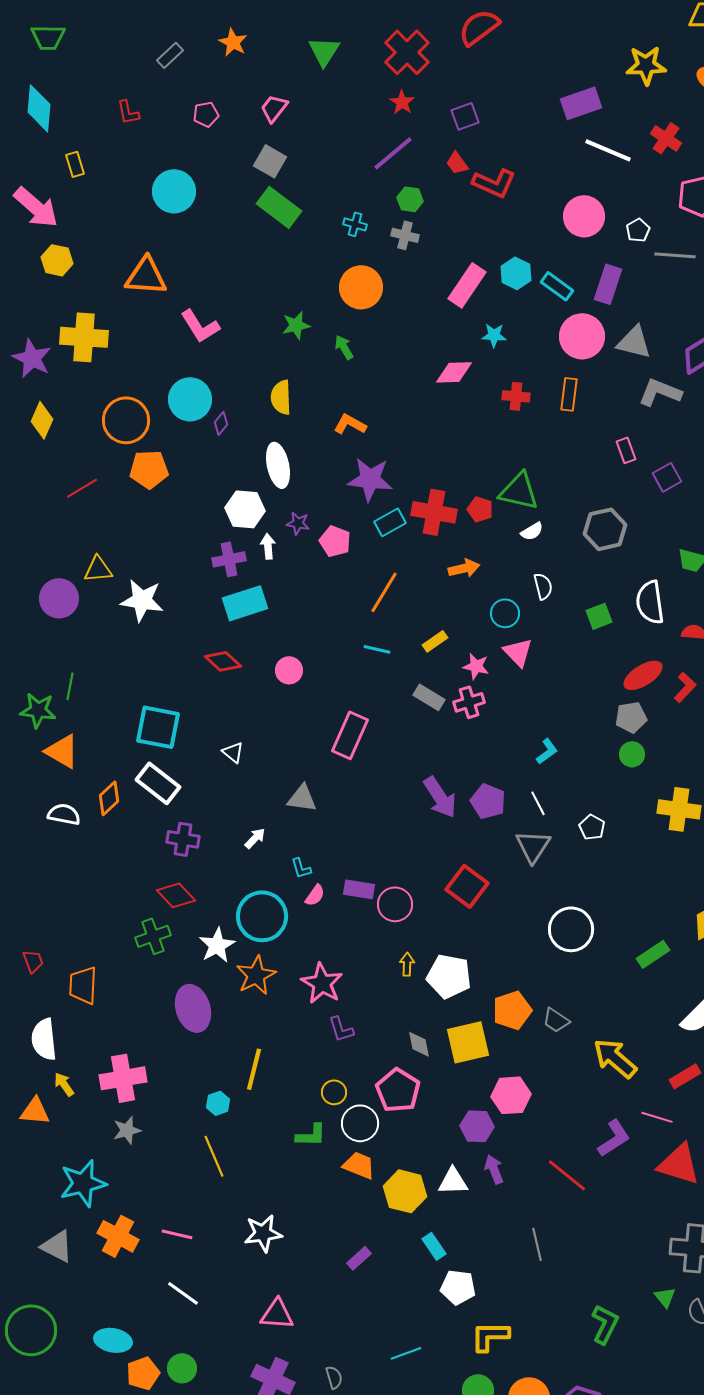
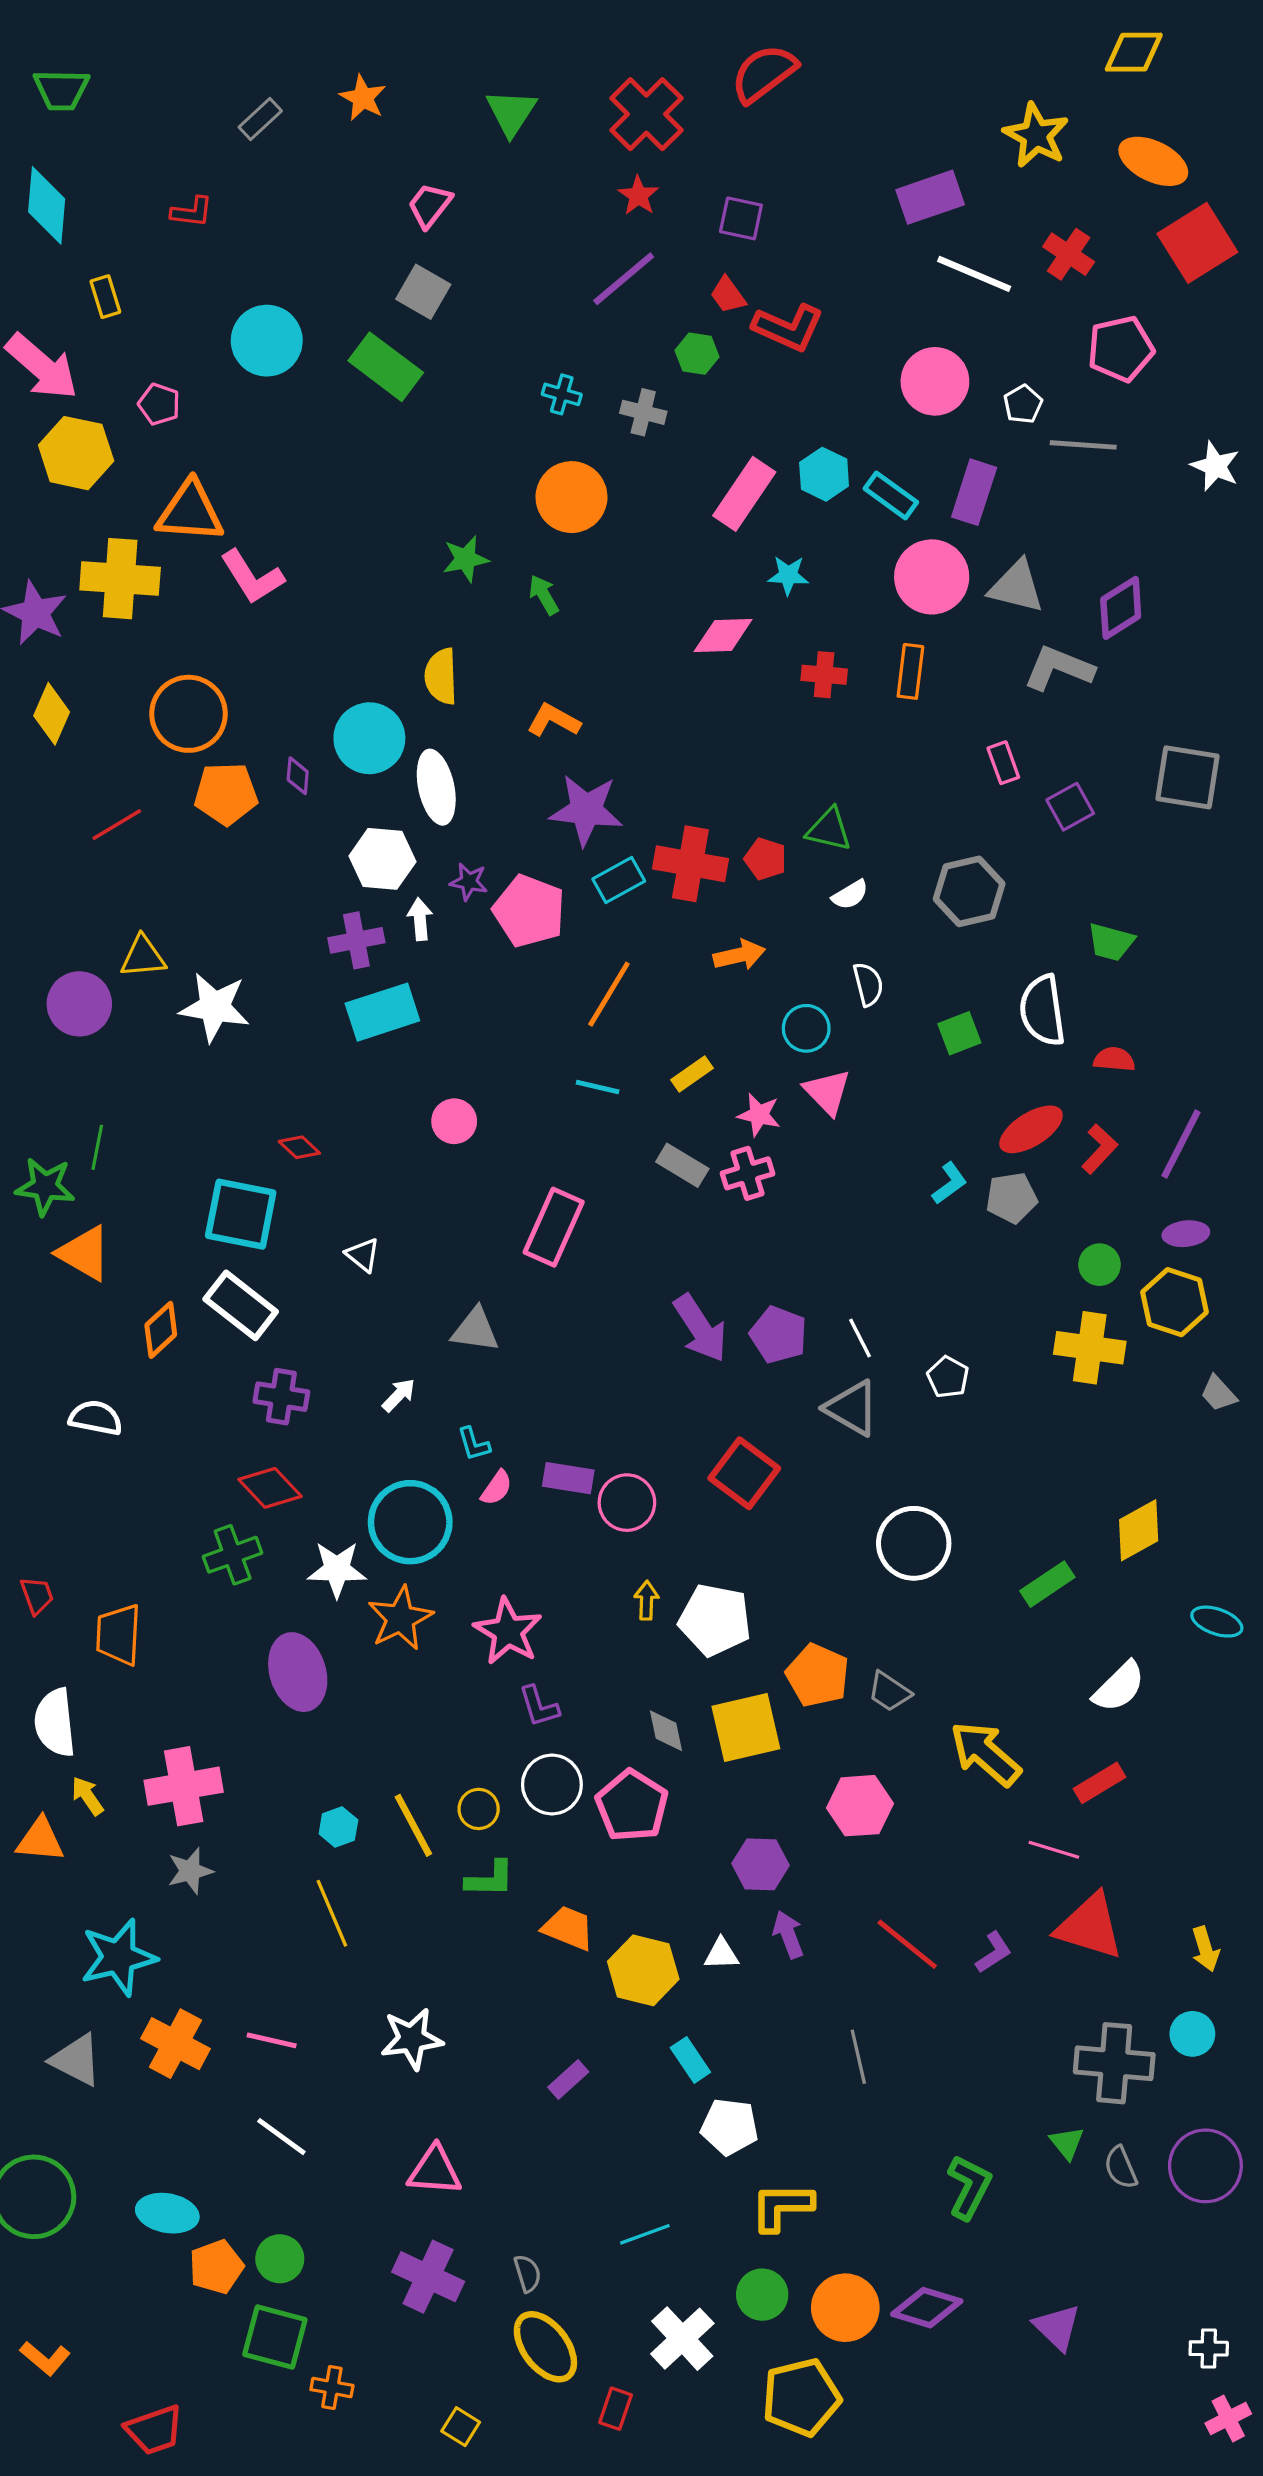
yellow star: (646, 65) -> (1036, 135), turned 30
red L-shape: (128, 112) -> (192, 212), turned -72
pink pentagon: (206, 114) -> (159, 404), moved, turned 30
purple square: (465, 116) -> (741, 218), turned 32
green hexagon: (410, 199) -> (697, 354), moved
green rectangle: (279, 207) -> (386, 367), moved
yellow hexagon: (57, 260) -> (76, 453), size x1.4
orange triangle: (146, 276) -> (190, 512), moved
pink L-shape: (200, 326) -> (252, 577), moved
cyan circle: (190, 399) -> (369, 738), moved
purple diamond: (221, 423) -> (298, 776), moved, turned -35
green triangle: (519, 491) -> (829, 830), size x0.7
pink pentagon: (335, 541) -> (529, 911), size x1.4
red diamond: (223, 661) -> (299, 1147), moved, size x0.7
cyan L-shape: (547, 751) -> (950, 1183), moved
green circle: (632, 754) -> (1100, 1265), moved
white semicircle: (64, 814) -> (96, 1418), moved
gray triangle: (533, 846) -> (852, 1408), turned -33
white star: (217, 945) -> (337, 1569), turned 30
orange pentagon: (512, 1010) -> (818, 1675), turned -30
yellow line: (254, 1069) -> (413, 1825), moved, turned -42
yellow circle: (334, 1092) -> (479, 1809), moved
pink hexagon: (511, 1095) -> (860, 1806), moved
white circle: (360, 1123) -> (552, 1785), moved
purple L-shape: (614, 1138) -> (994, 1952), moved, size x0.7
white triangle: (453, 1181) -> (721, 1954), size x0.7

